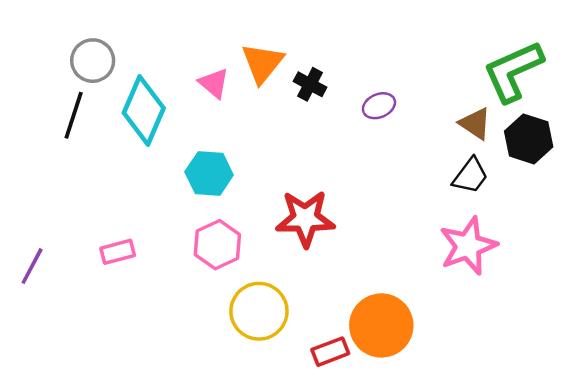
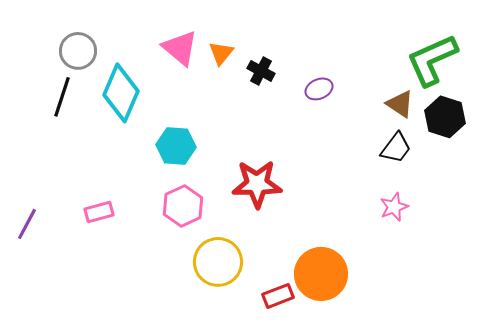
orange triangle: (263, 63) -> (221, 53), size x0.7
pink triangle: (214, 83) -> (180, 48), moved, size x1.4
pink star: (468, 246) -> (394, 207), size x0.6

